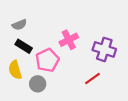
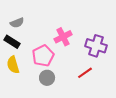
black rectangle: (24, 46) -> (12, 42), moved
gray circle: (38, 84) -> (47, 78), moved

